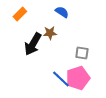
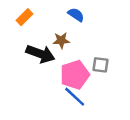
black arrow: (33, 44) -> (40, 54), turned -100
pink pentagon: (78, 78) -> (75, 75), moved

